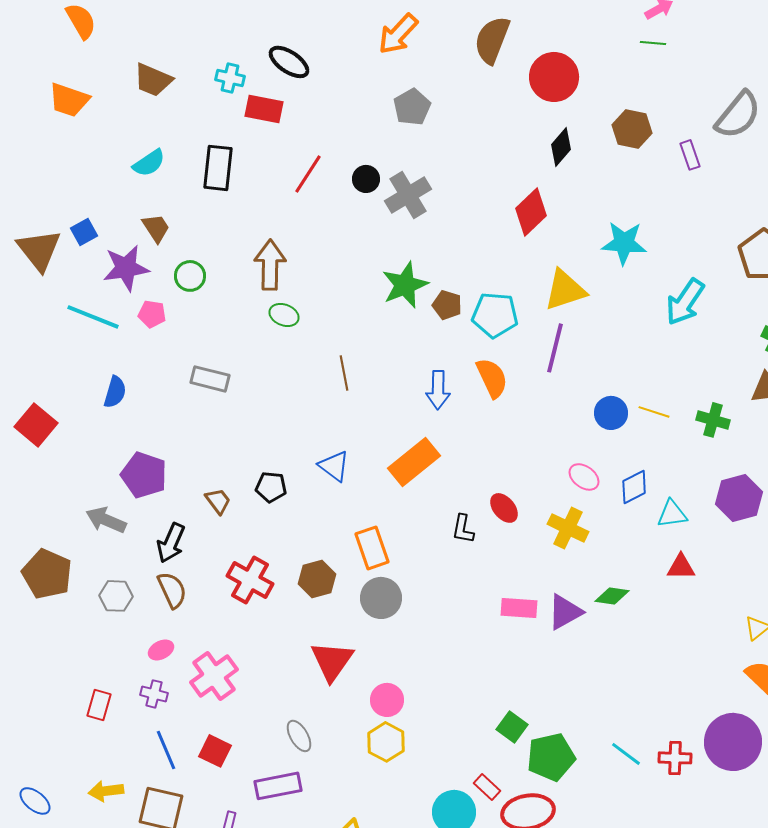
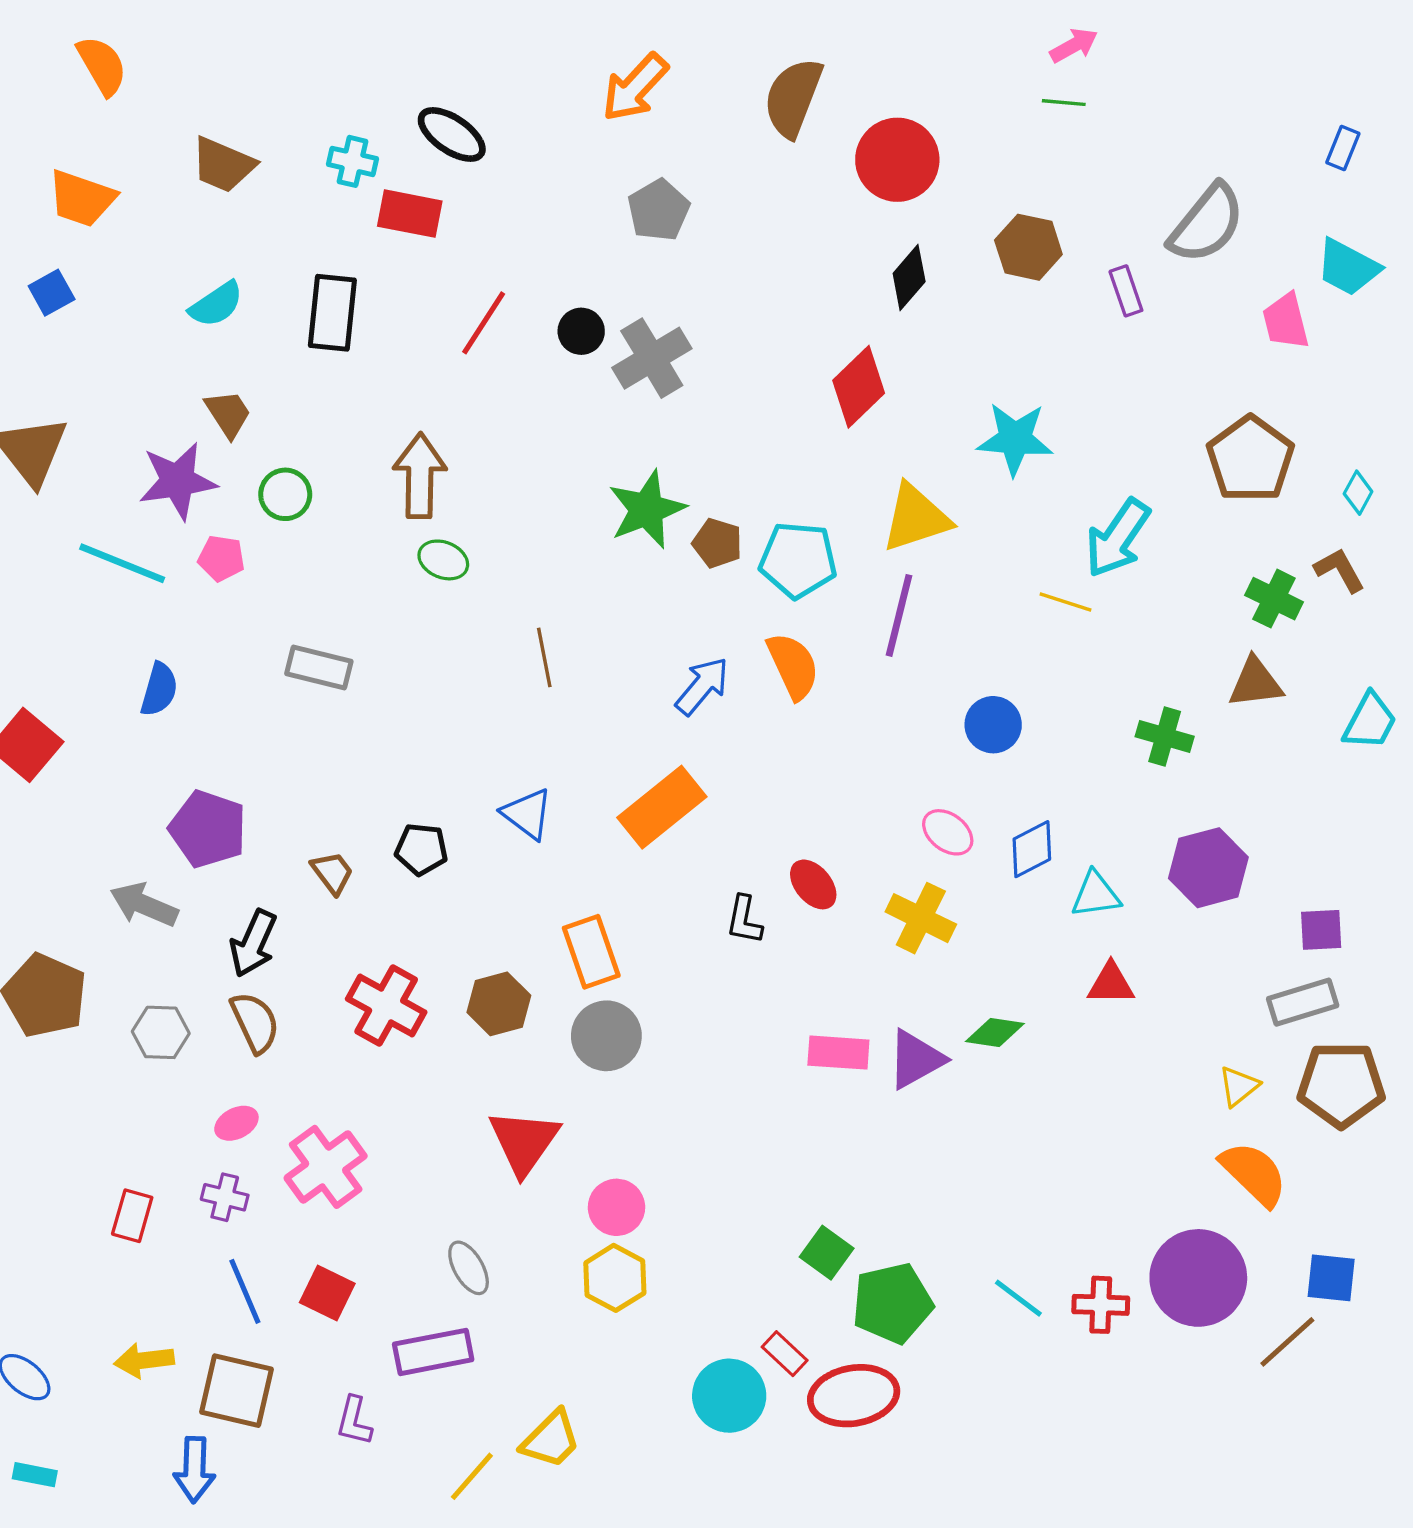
blue square: (84, 232) -> (52, 293), moved
blue arrow: (438, 390) -> (702, 686), turned -141
yellow line: (654, 412) -> (1065, 602), moved

